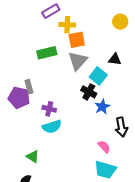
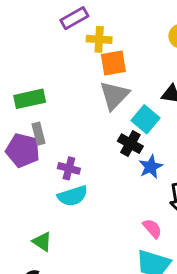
green rectangle: (47, 53) -> (30, 99), moved

